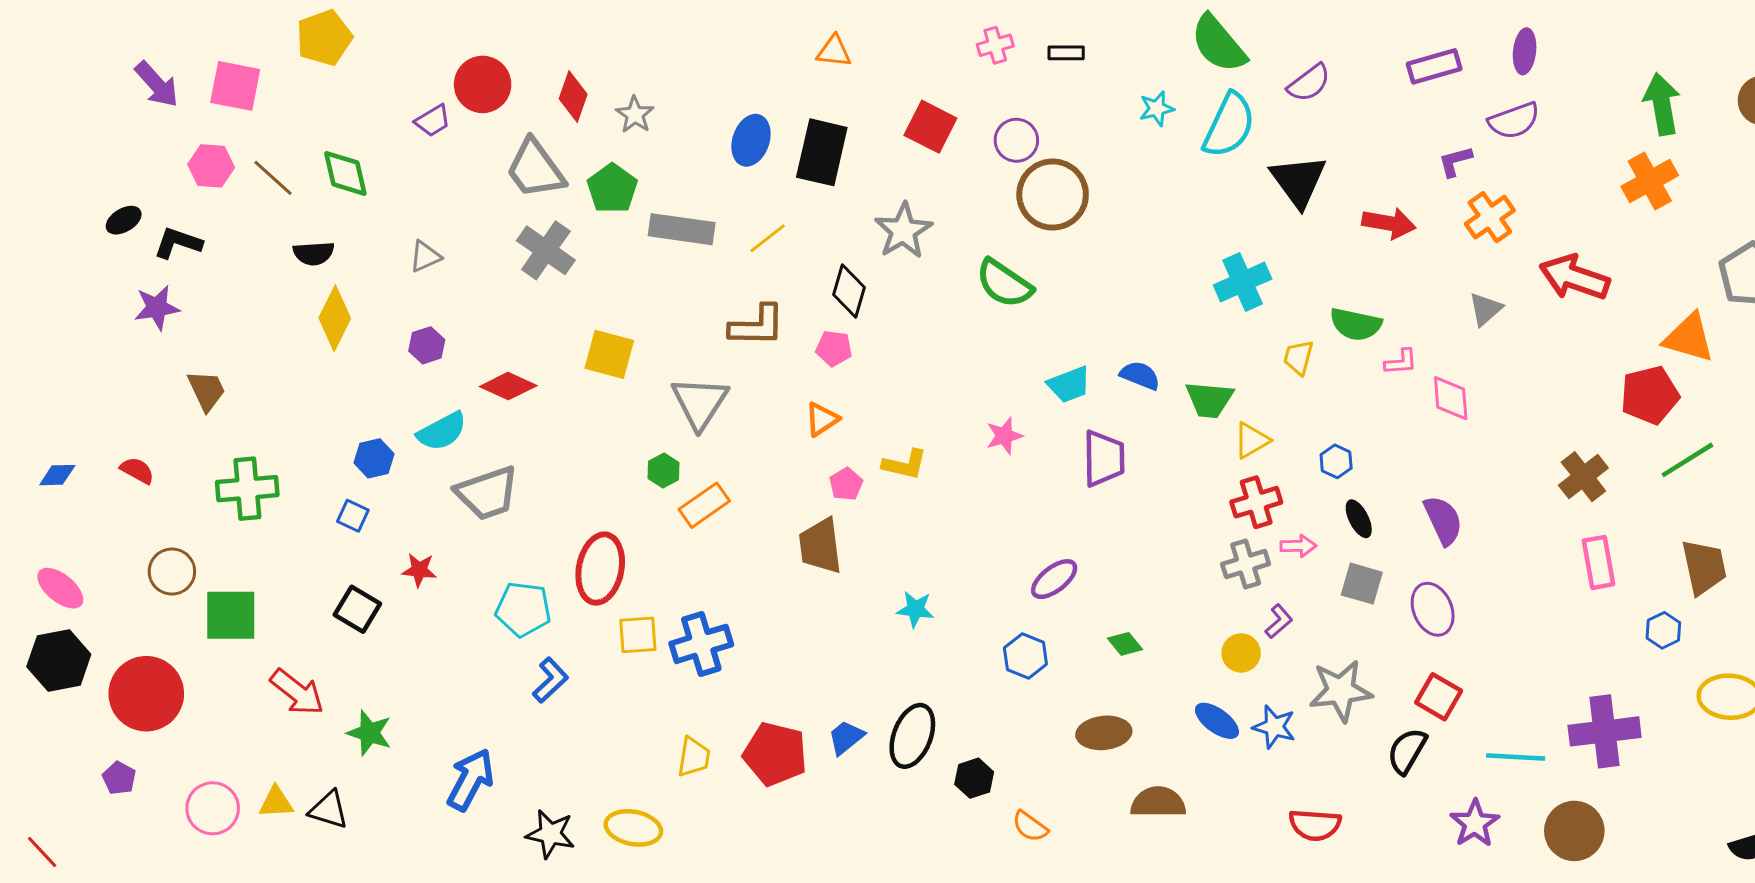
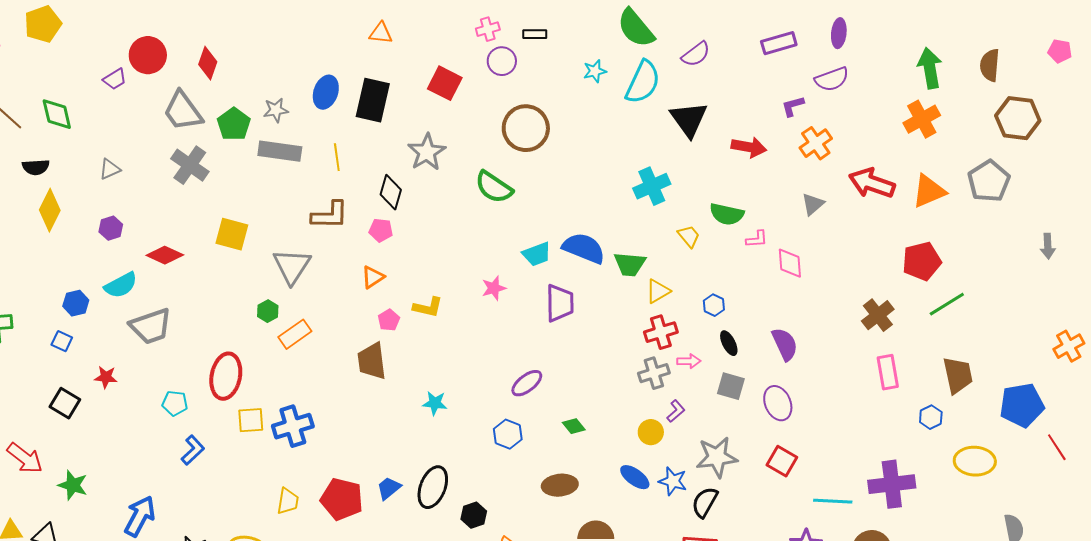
gray star: (635, 115) -> (276, 110), moved, turned 30
purple circle: (1016, 140) -> (502, 61), moved
yellow line: (768, 238) -> (337, 157), turned -60
orange triangle: (1689, 338) -> (929, 191), moved, turned -39
yellow trapezoid: (1298, 357) -> (689, 236), turned 125
blue semicircle: (1140, 375) -> (584, 248), size x1.6
cyan pentagon: (523, 609) -> (175, 403), size x0.7
black semicircle: (1407, 751) -> (705, 502), moved

